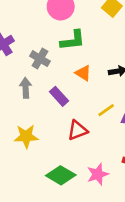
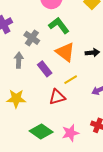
green L-shape: (73, 40) -> (59, 26), turned -125
orange triangle: (83, 73) -> (65, 52), size x1.5
yellow line: (106, 110) -> (71, 80), moved

